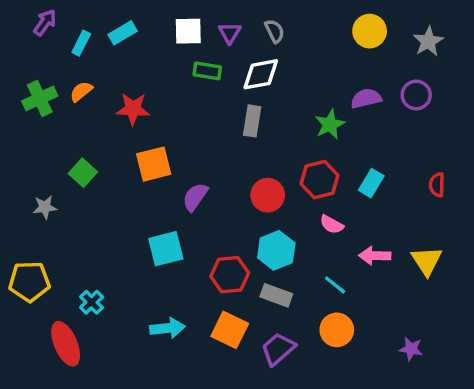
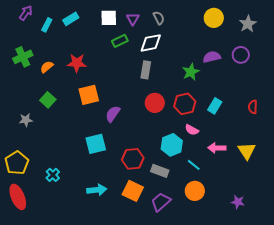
green rectangle: (207, 71) -> (120, 41), turned -35
orange semicircle: (81, 92) -> (47, 67), moved
red circle: (268, 195) -> (155, 103), moved
cyan hexagon: (276, 250) -> (172, 145), moved
yellow pentagon: (29, 282) -> (17, 163), turned -30
red ellipse: (66, 344) -> (18, 197), moved

